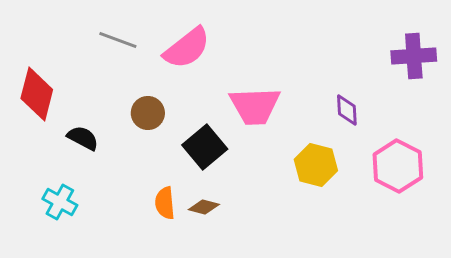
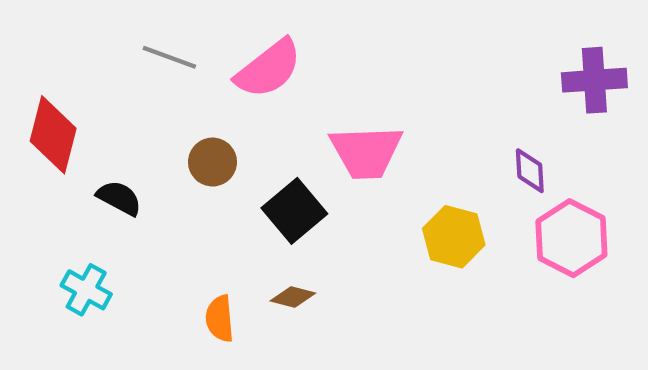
purple diamond: (347, 110) -> (530, 171), moved
orange semicircle: (165, 203) -> (220, 319), moved

